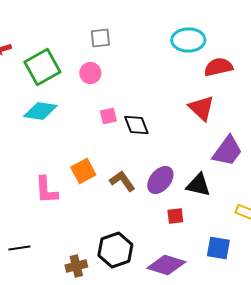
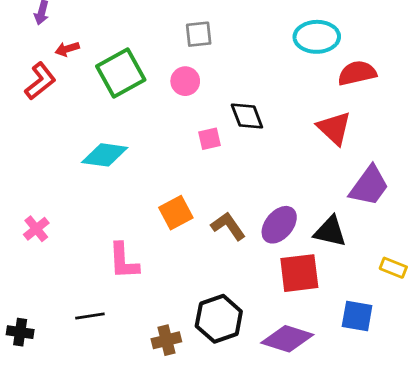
cyan diamond: (40, 111) -> (105, 155), moved
black diamond: (136, 125) -> (247, 116), moved
pink L-shape: (46, 190) -> (123, 261), moved
red square: (175, 216) -> (299, 273), size x1.8

